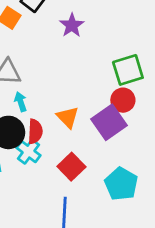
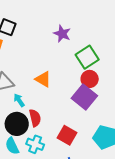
purple star: (72, 25) -> (62, 34), moved
orange triangle: (68, 117) -> (43, 79), moved
cyan cross: (29, 152) -> (35, 144), moved

